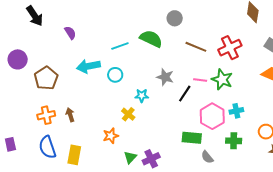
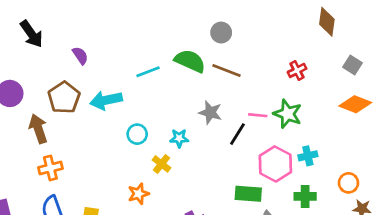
brown line: (196, 47) -> (227, 70), moved
red cross: (230, 48) -> (297, 70), size x0.6
cyan circle: (115, 75) -> (137, 134), moved
brown pentagon: (46, 78) -> (64, 98), moved
brown arrow: (70, 115) -> (38, 129), moved, size x1.5

